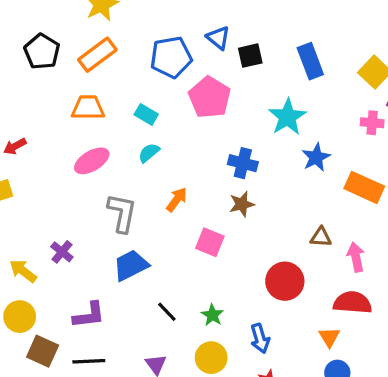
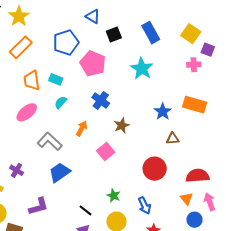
blue triangle: (218, 38) -> (93, 16), moved
orange trapezoid: (88, 108) -> (32, 80), moved, turned -90
blue star: (316, 157) -> (163, 112), moved
blue cross: (243, 163) -> (101, 100), moved, turned 30
gray L-shape: (122, 213) -> (50, 141), turned -50
pink square: (210, 242) -> (106, 151), turned 36
pink arrow: (356, 257) -> (210, 202), moved
black line: (167, 312) -> (86, 210), moved

